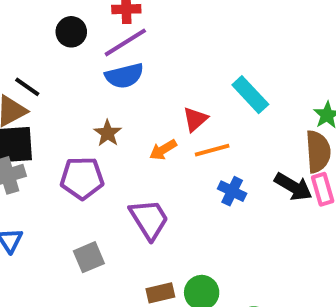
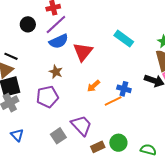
red triangle: (195, 119) -> (83, 52), moved, size x1.5
orange arrow: (163, 150) -> (93, 86), moved
orange line: (212, 150) -> (113, 101), moved
purple trapezoid: (149, 219) -> (81, 125), moved

